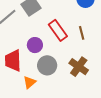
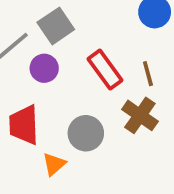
purple circle: (35, 45) -> (44, 68), moved
brown cross: (79, 67) -> (140, 115), moved

